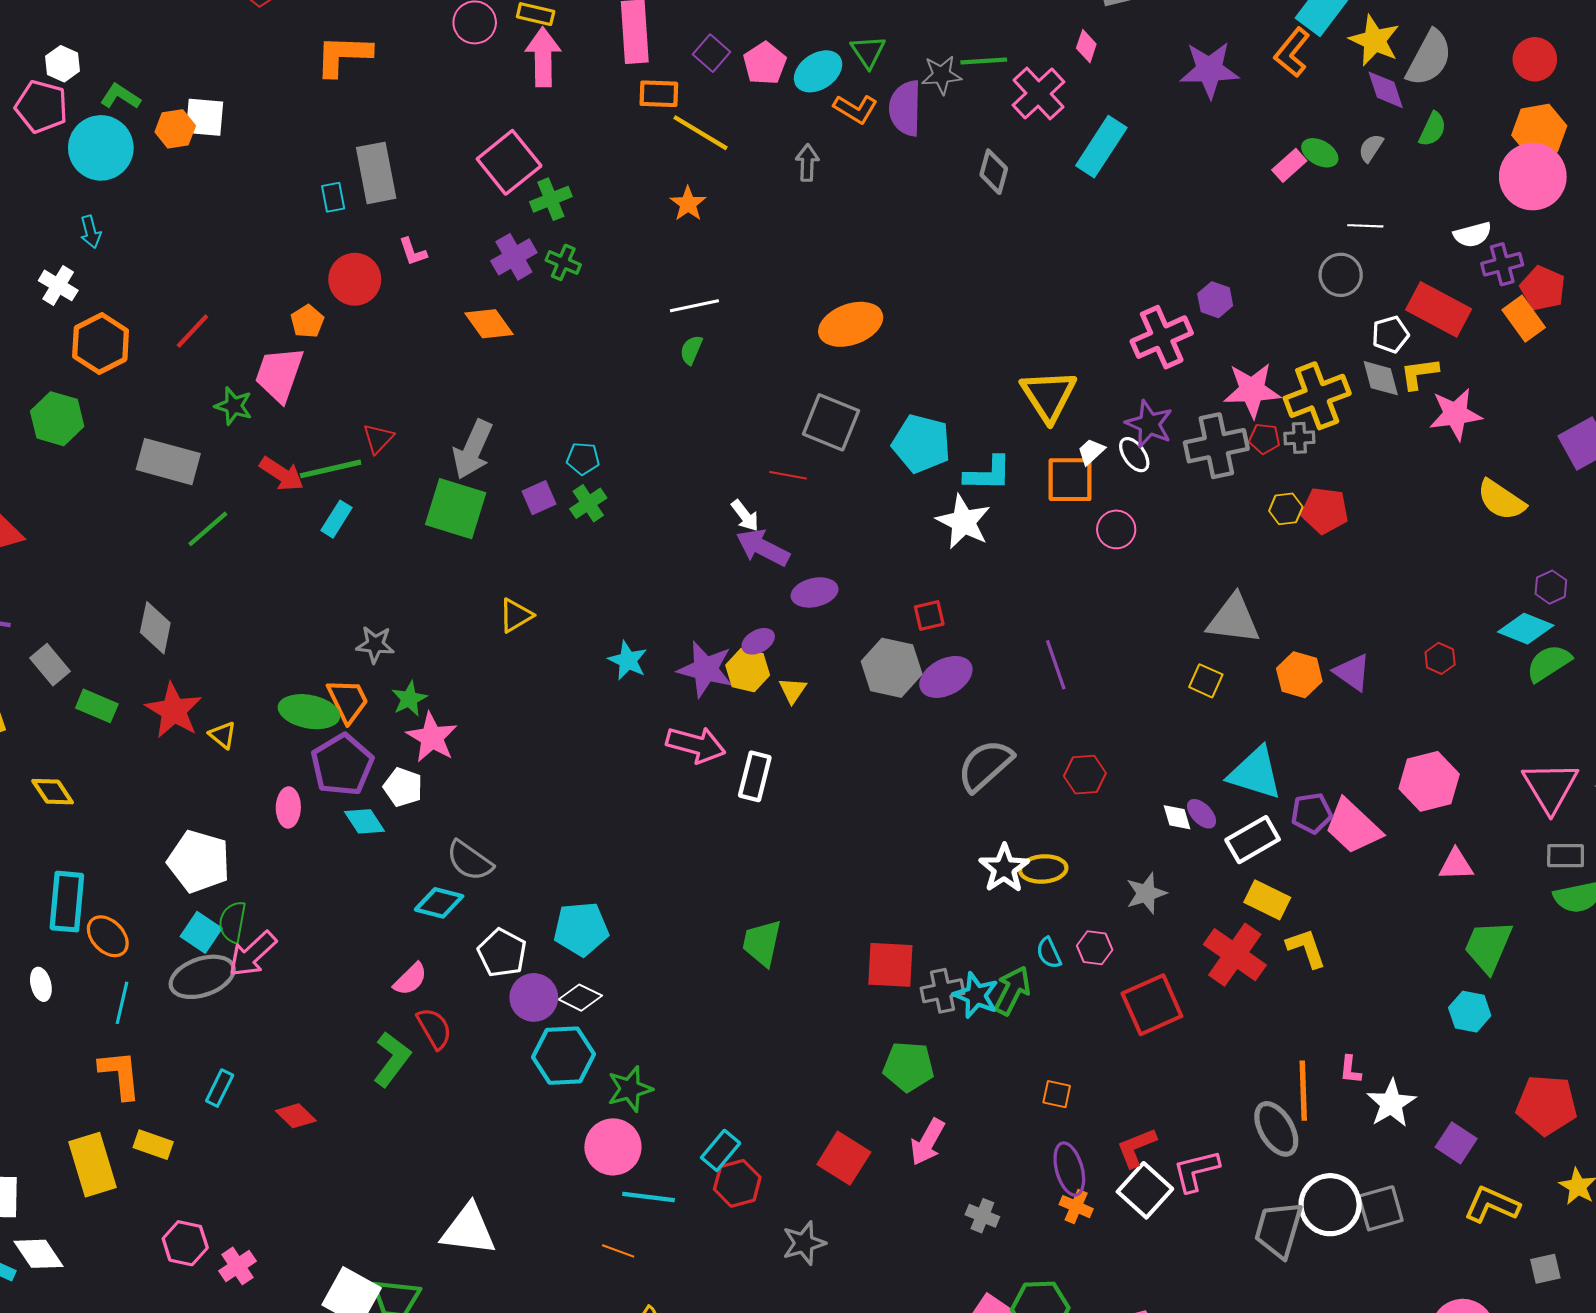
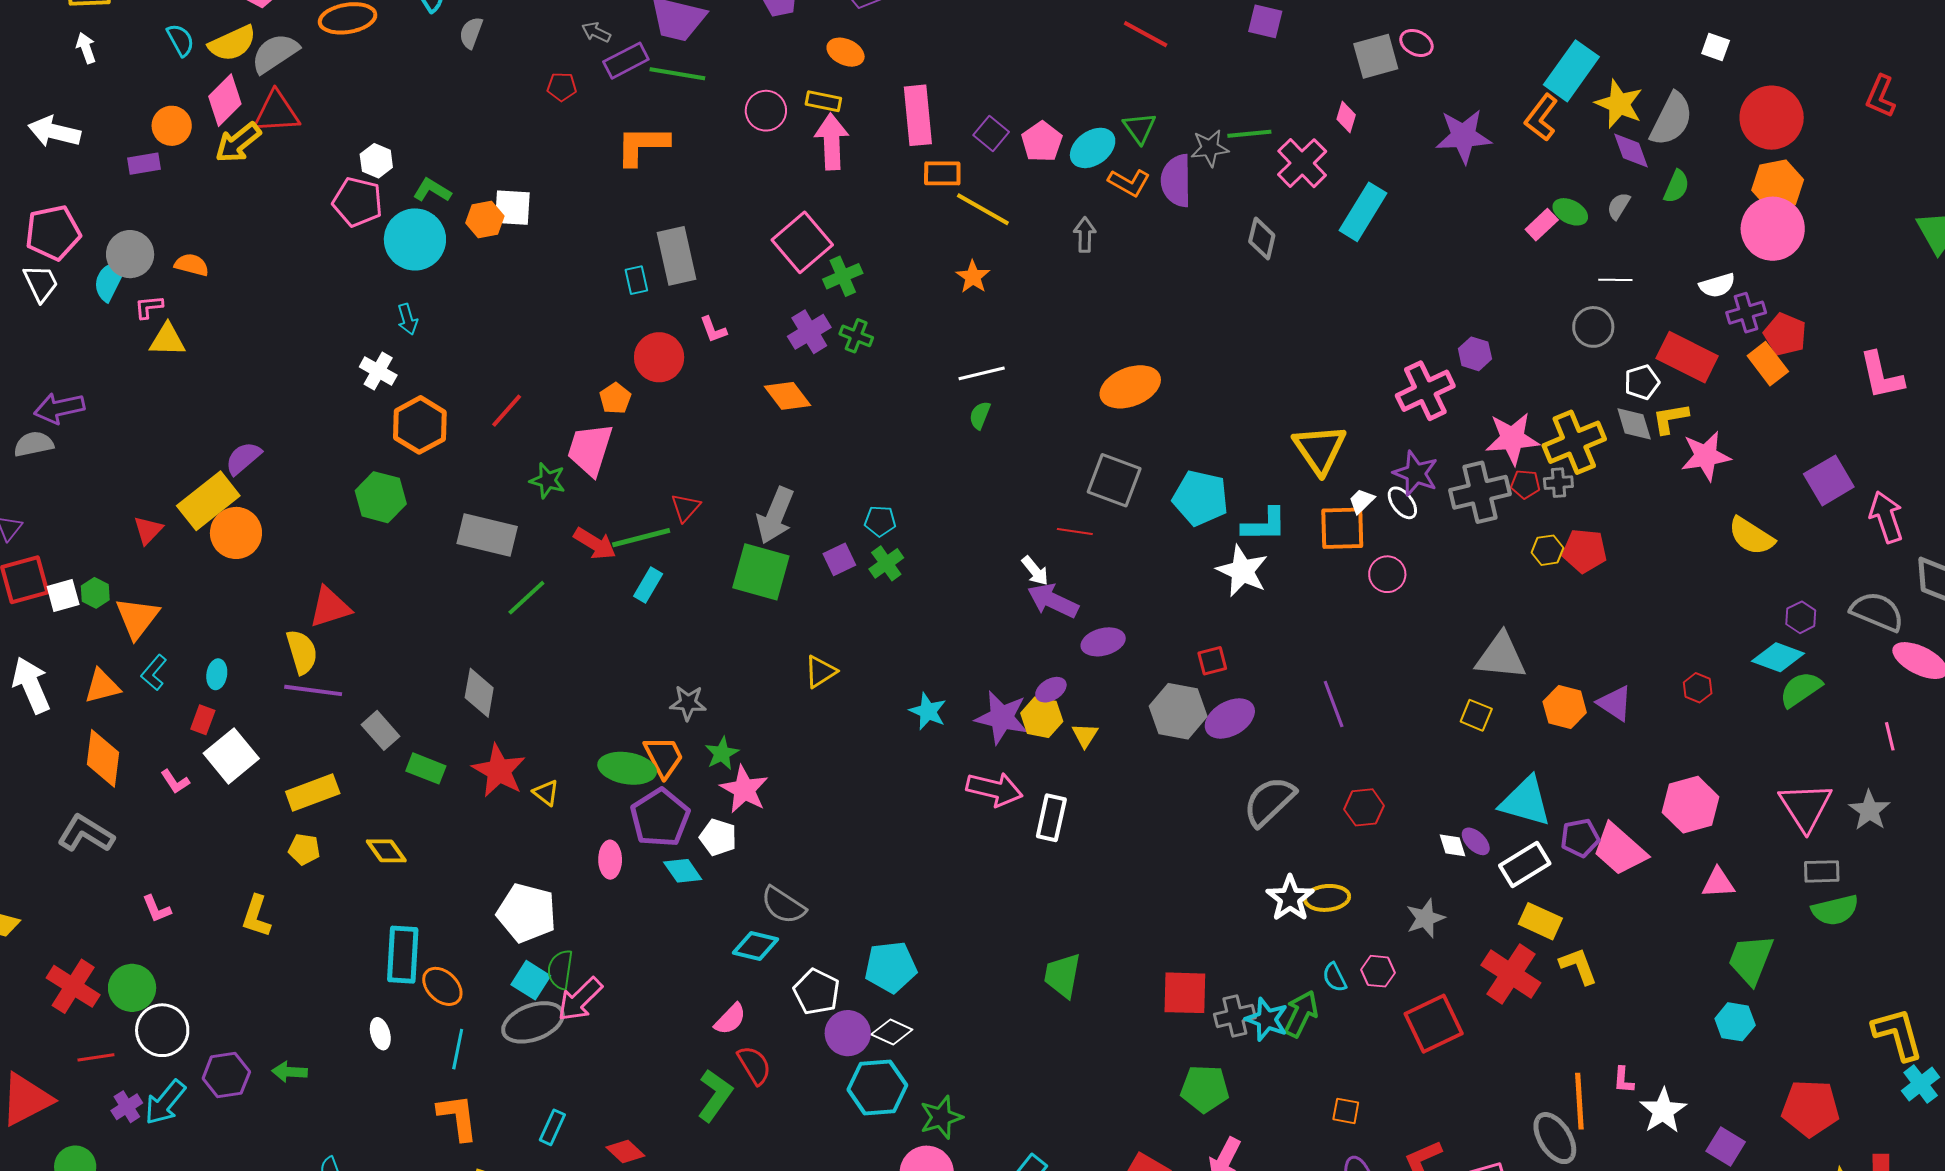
red circle: (1535, 59) -> (1772, 118), size x1.5

